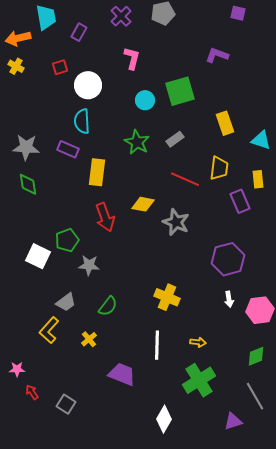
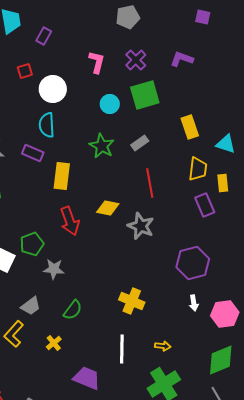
purple cross: (121, 16) -> (136, 60), moved
yellow trapezoid: (219, 168) -> (198, 169), moved
red line: (185, 179) -> (150, 183), turned 56
green diamond: (256, 356) -> (221, 360), size x1.5

